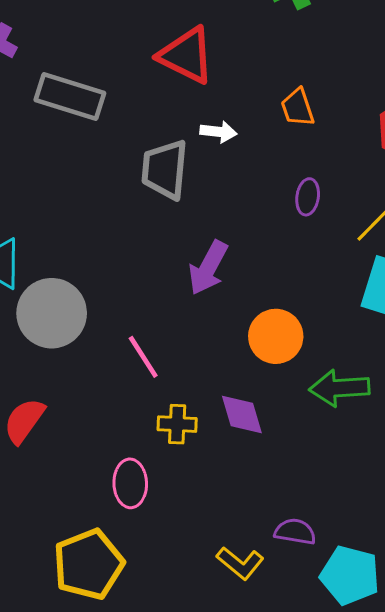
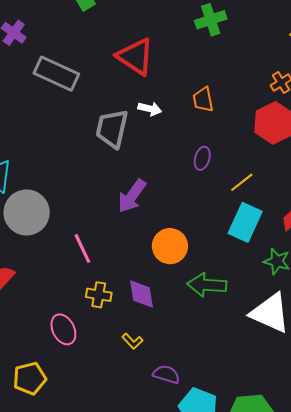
pink ellipse: (130, 483) -> (63, 329), turned -32
yellow L-shape: (240, 563) -> (132, 341), moved, size x0.7
yellow pentagon: (89, 564) -> (30, 378), size x0.7

